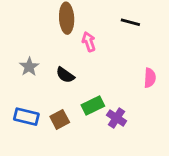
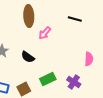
pink arrow: (89, 42) -> (45, 33), turned -120
purple cross: (117, 118) -> (74, 82), moved

